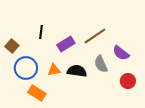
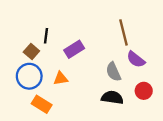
brown line: (95, 36) -> (124, 32), moved, turned -70
brown square: (12, 46) -> (31, 52), moved
black semicircle: (77, 71) -> (112, 98), moved

